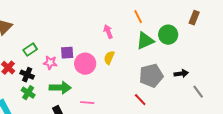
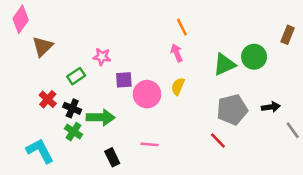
orange line: (138, 17) -> (182, 27), moved
pink star: (50, 63) -> (102, 57), moved
green arrow: (60, 88) -> (101, 117), moved

